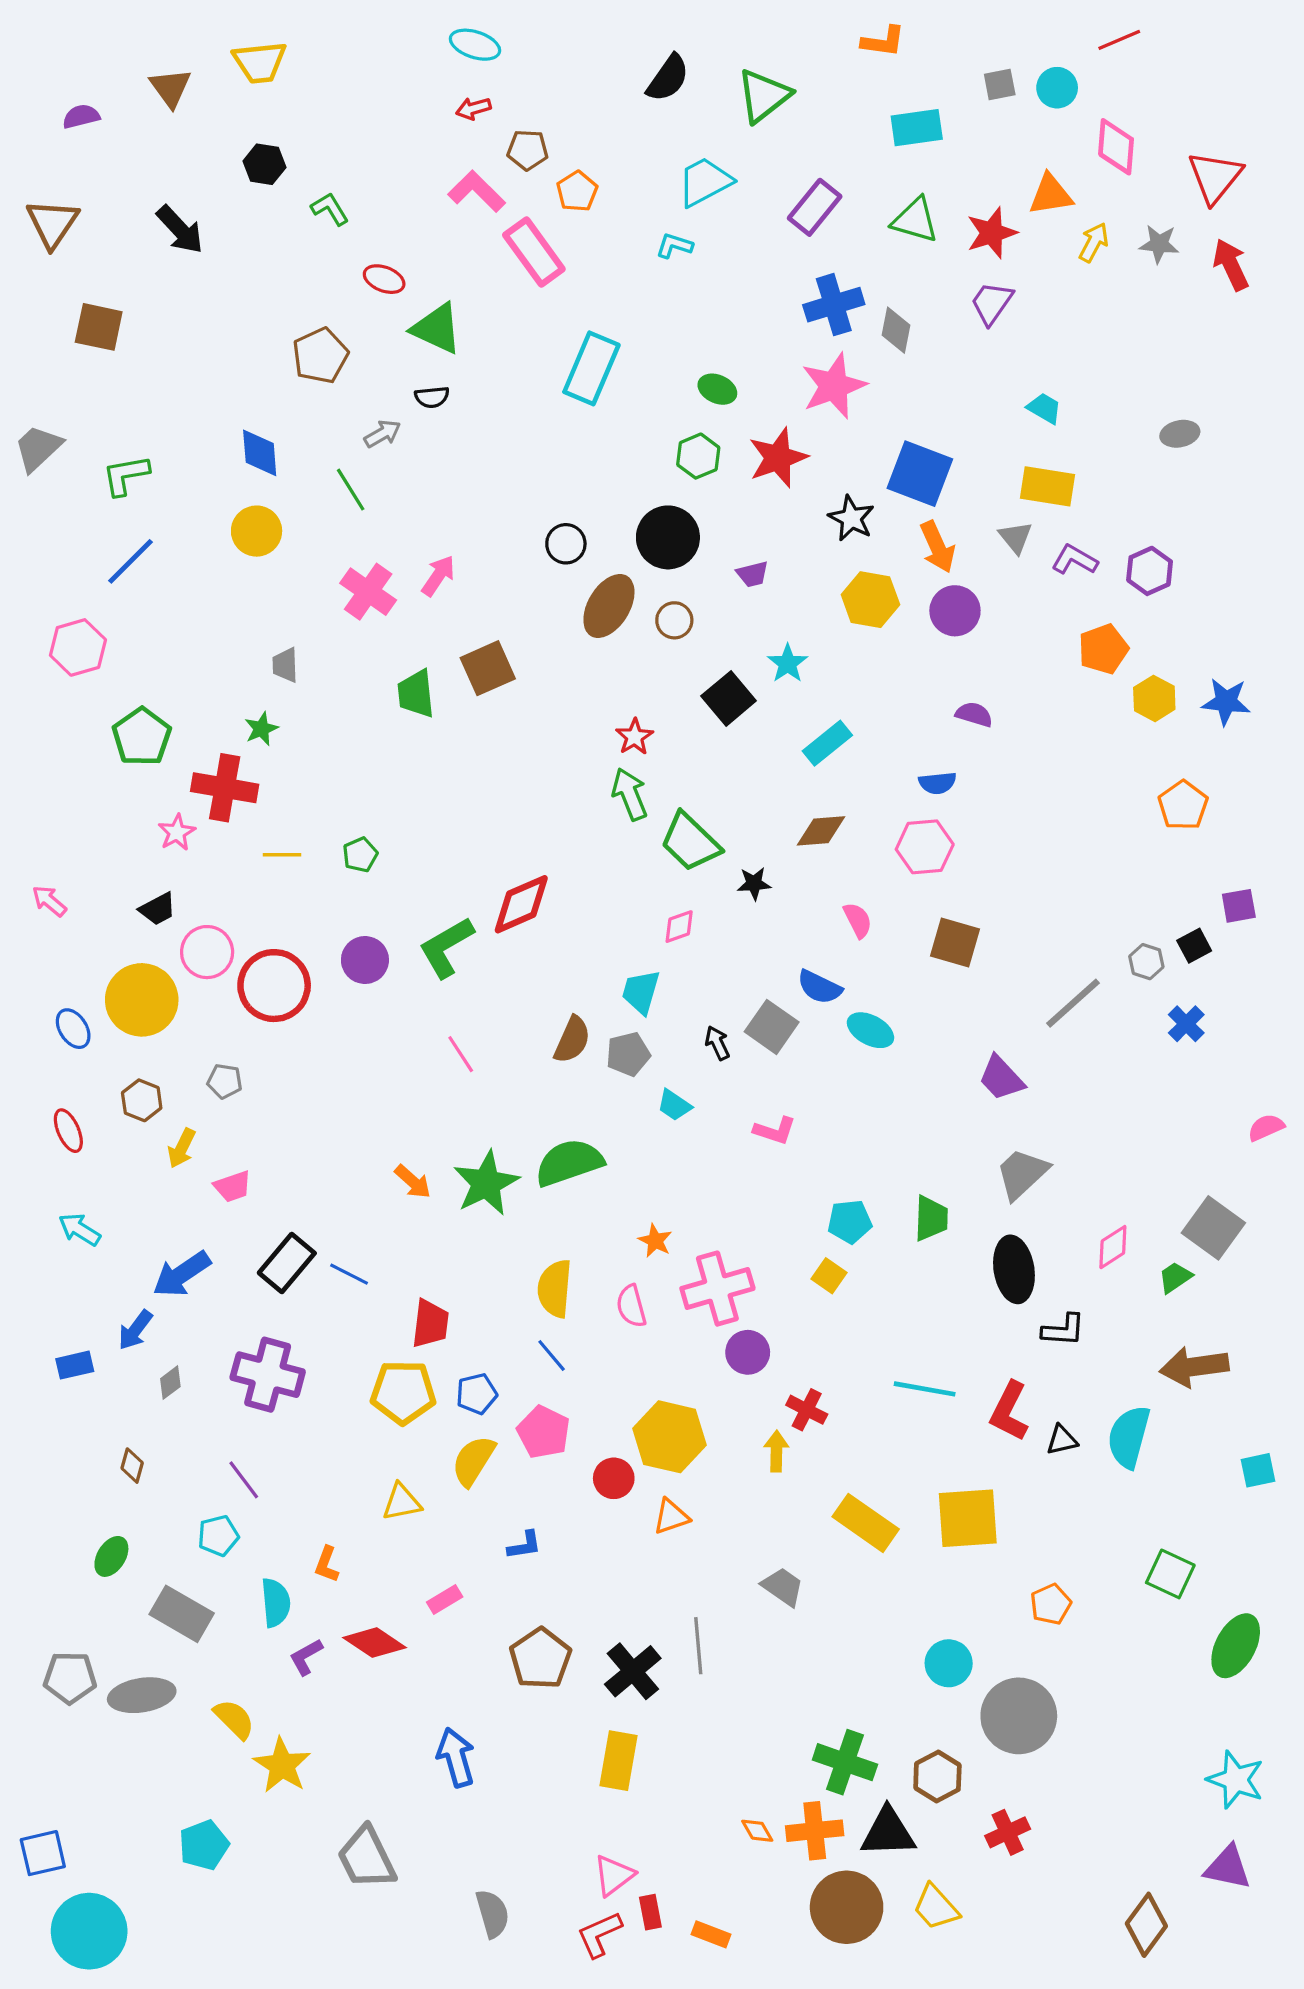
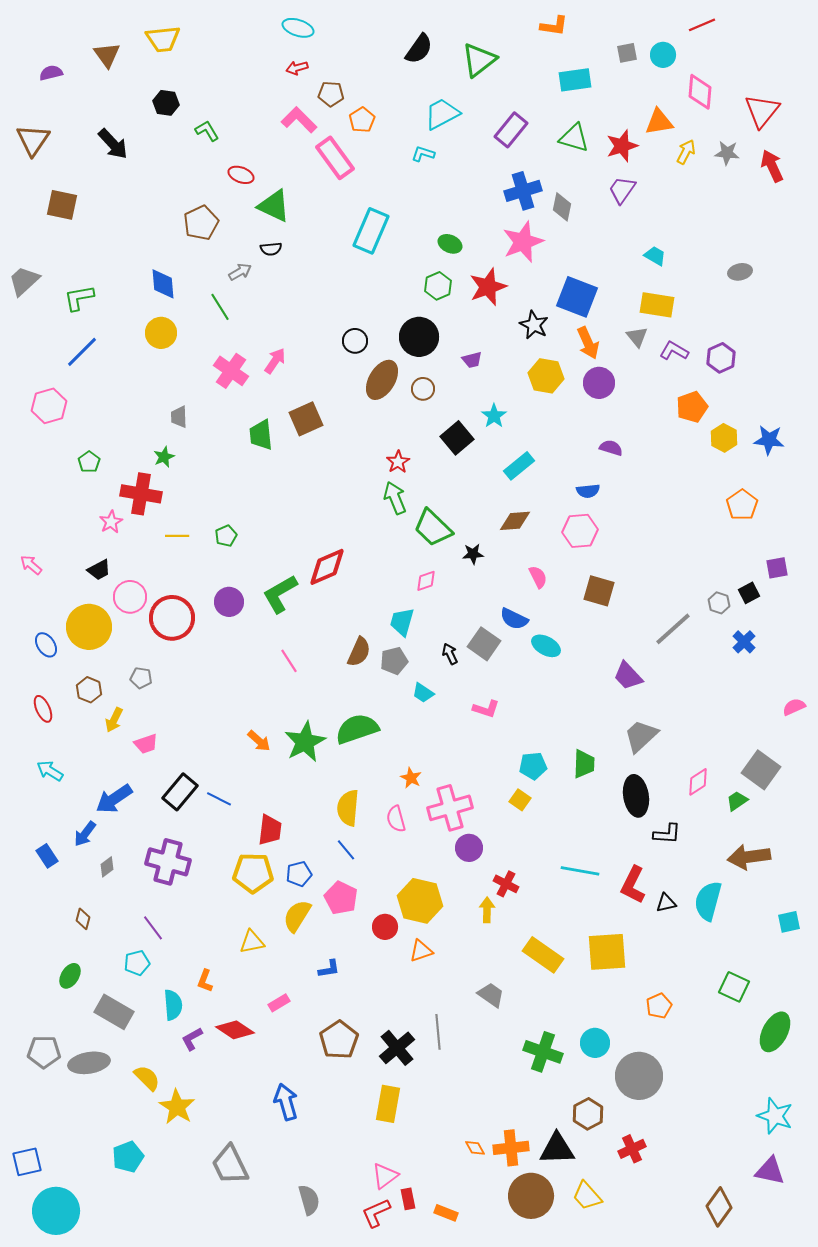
green pentagon: (142, 737) -> (89, 462), size x0.6
blue rectangle: (75, 1365) -> (47, 856), turned 70
green cross: (845, 1762) -> (543, 1052), moved

